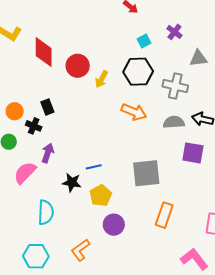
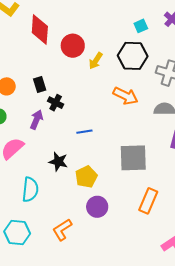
black cross: (34, 126) -> (56, 103), moved
purple arrow: (48, 153) -> (36, 120), moved
blue line: (94, 167) -> (84, 132), moved

